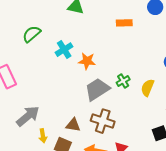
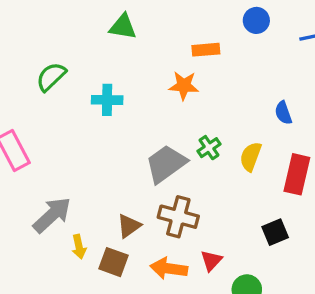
cyan cross: (64, 50) -> (107, 100), turned 36
orange star: (87, 61) -> (184, 86), moved
brown triangle: (73, 125) -> (129, 226), turned -42

